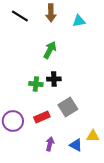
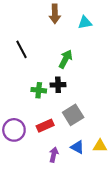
black line: (20, 16) -> (21, 49), moved, turned 30
green arrow: (50, 50) -> (66, 59), moved
blue triangle: (76, 145) -> (77, 147), moved

